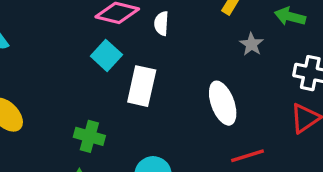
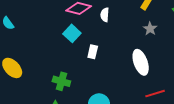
gray star: (251, 44) -> (150, 29), moved
white rectangle: (142, 86) -> (93, 52), size x0.6

